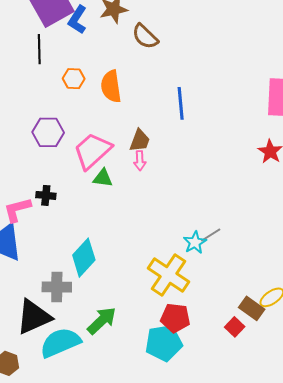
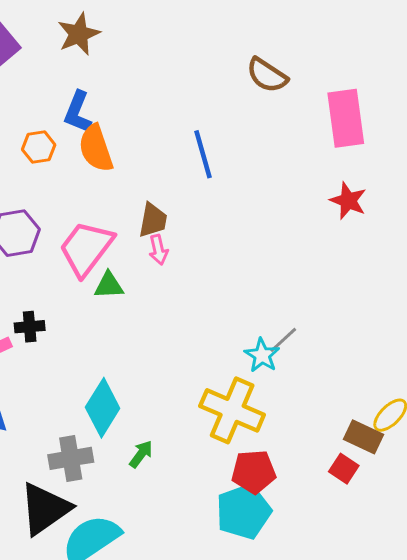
blue L-shape: (77, 20) -> (78, 112), moved
brown semicircle: (145, 37) -> (267, 75), moved
green arrow: (102, 321) -> (141, 454), moved, size x0.6

